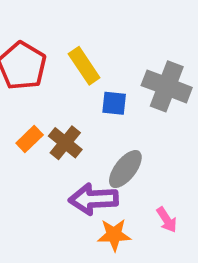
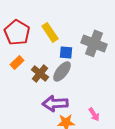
orange rectangle: (30, 139) -> (17, 62), moved
gray ellipse: (125, 169) -> (62, 71), moved

